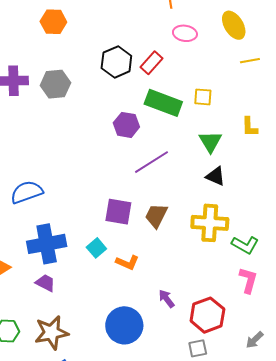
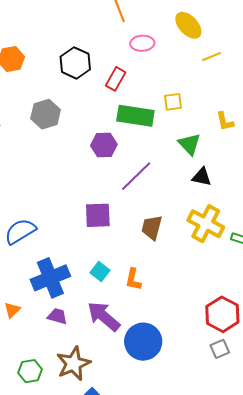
black hexagon: (116, 62) -> (75, 63), moved
gray hexagon: (55, 84) -> (46, 114), moved
purple square: (118, 212) -> (98, 215), moved
yellow cross: (210, 223) -> (206, 224), turned 36
orange L-shape: (127, 262) -> (133, 279), turned 90
purple arrow: (167, 299) -> (104, 316), moved, size x1.8

